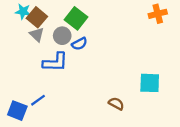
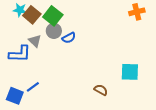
green square: (76, 18) -> (53, 16), moved
gray triangle: (37, 35) -> (35, 41), moved
blue L-shape: (55, 62) -> (20, 54), moved

